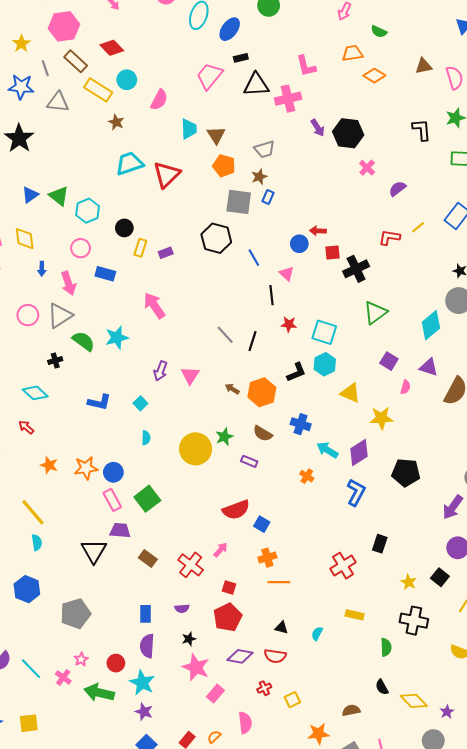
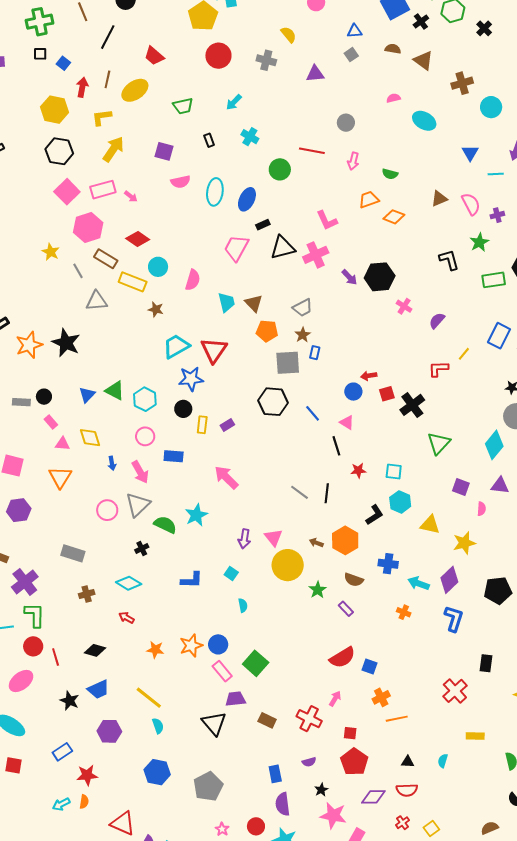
blue star: (21, 87) -> (191, 379), moved
cyan square: (324, 332) -> (394, 471), size x0.7
yellow circle: (196, 449) -> (288, 565), moved
purple rectangle: (249, 461) -> (346, 609), turned 35

